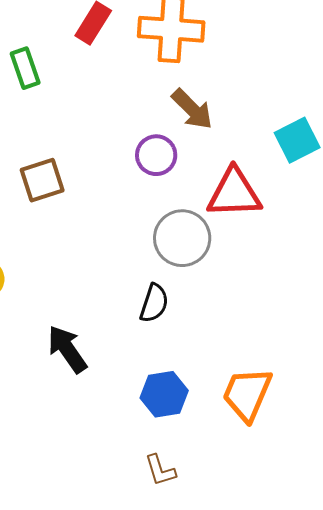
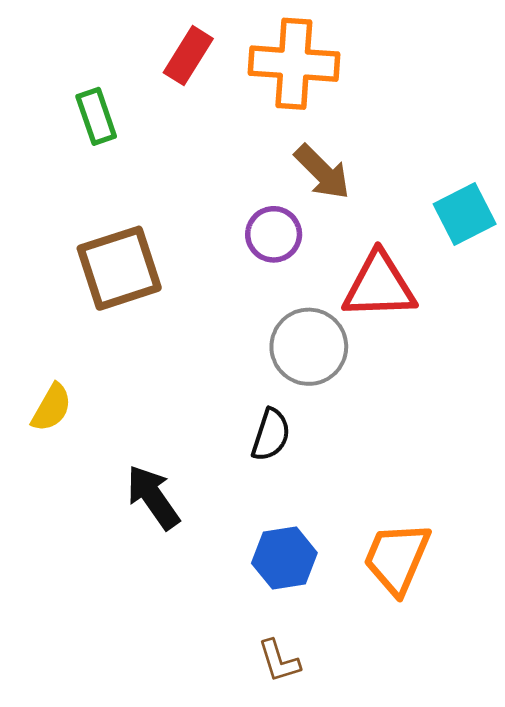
brown square: (42, 180) -> (119, 268), size x1.4

